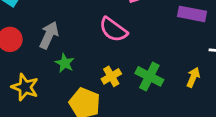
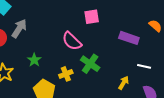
gray arrow: (49, 35) -> (19, 28), moved
green cross: (149, 76) -> (90, 64), moved

